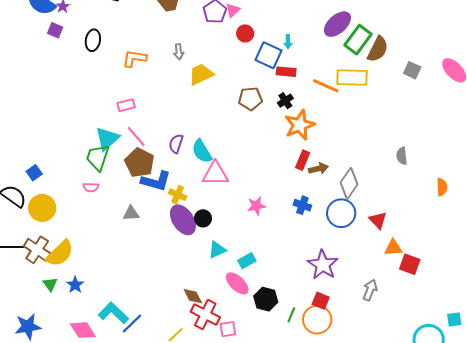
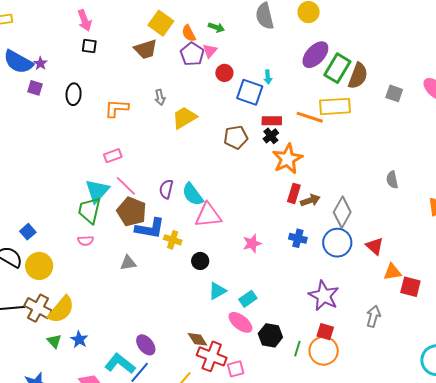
red rectangle: (286, 72) -> (272, 121), moved
purple ellipse: (183, 220) -> (146, 345), moved, size x0.7

